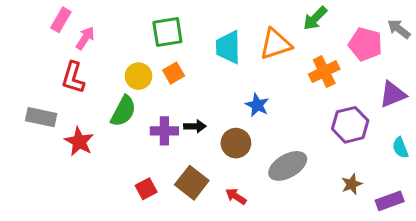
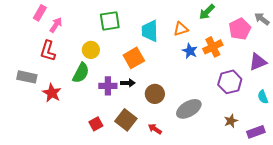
orange triangle: (276, 44) -> (181, 29), size x0.7
pink pentagon: (365, 44) -> (240, 29), turned 30
orange square: (174, 73) -> (134, 58), moved, size x1.5
blue star: (257, 105) -> (190, 51), moved

